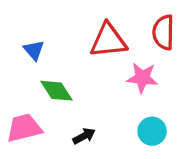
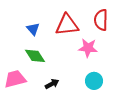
blue triangle: (34, 50) -> (33, 29), moved

